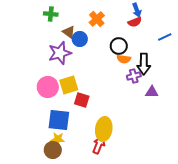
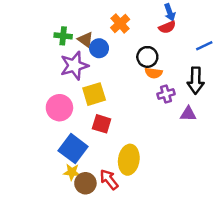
green cross: (51, 14) -> (63, 36), moved
black arrow: (144, 64) -> (196, 80), moved
yellow square: (69, 85) -> (94, 94), moved
blue square: (59, 120) -> (73, 149), turned 30
red arrow: (99, 145) -> (109, 180), moved, turned -60
brown circle: (53, 150) -> (85, 183), moved

